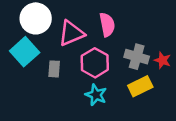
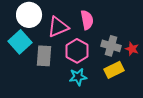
gray rectangle: (54, 69) -> (44, 56), size x1.5
cyan star: (96, 95) -> (78, 77), turned -30

